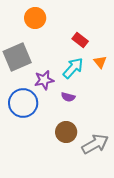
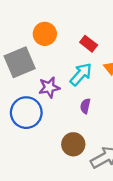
orange circle: (35, 18) -> (45, 34), moved
purple semicircle: (68, 97) -> (85, 106), moved, turned 88

